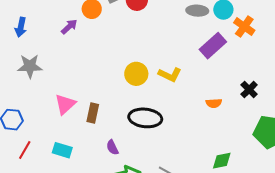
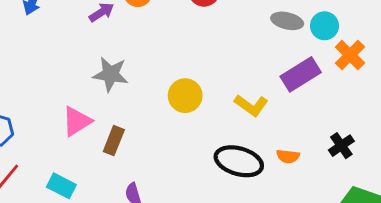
gray star: (30, 66) -> (111, 74), moved
yellow L-shape: (170, 75) -> (251, 105), moved
black ellipse: (145, 118) -> (239, 161), moved

